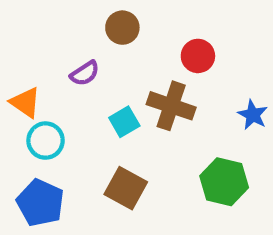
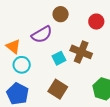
red circle: (198, 56) -> (96, 22), moved
purple semicircle: (85, 73) -> (42, 35), size x1.5

